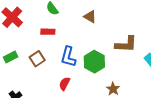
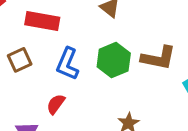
red rectangle: (48, 32) -> (42, 21), size x1.5
green hexagon: (94, 62) -> (114, 60), moved

